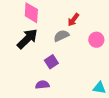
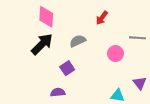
red arrow: (73, 20) -> (102, 18), moved
pink circle: (96, 40) -> (115, 54), moved

